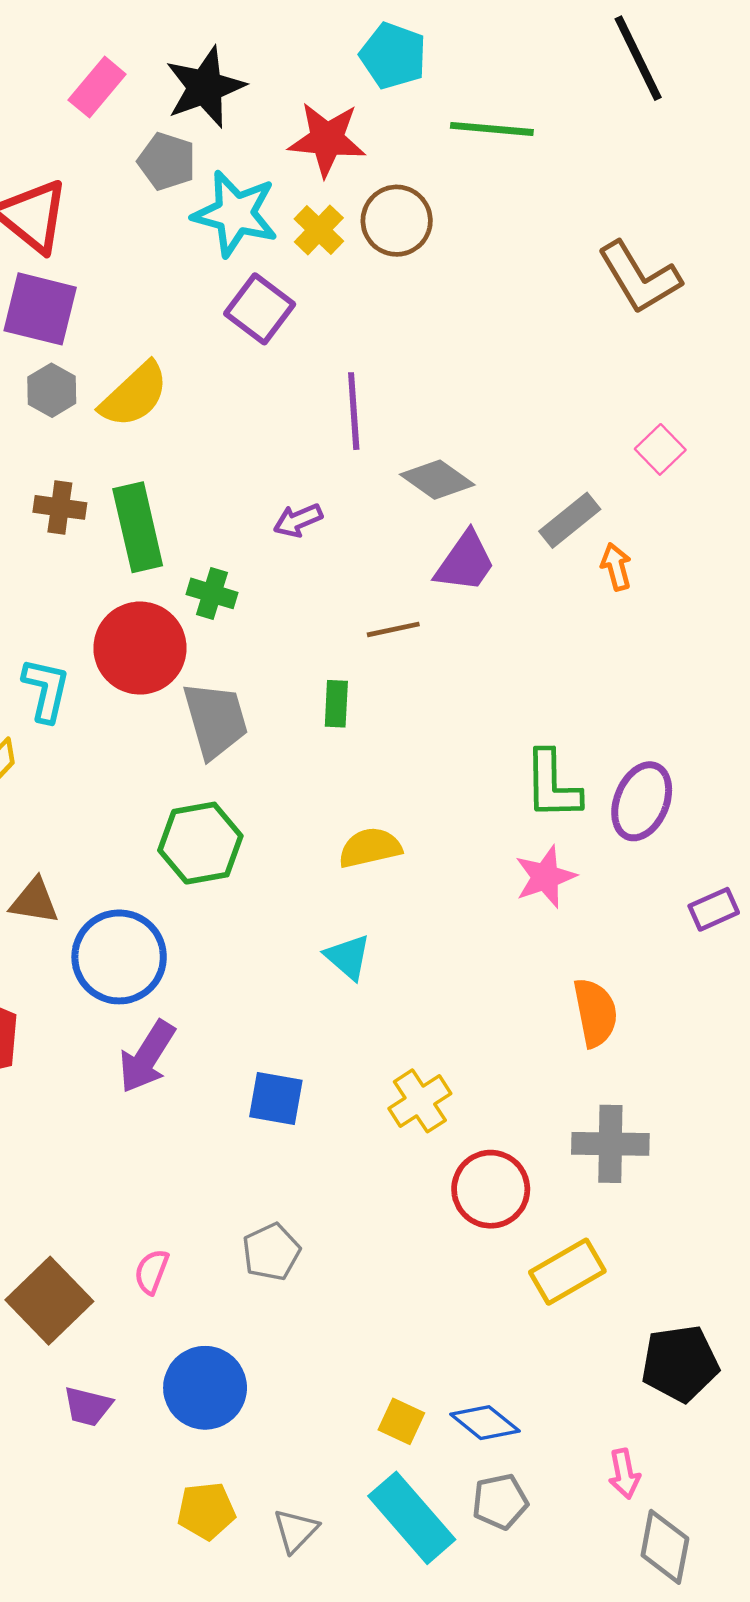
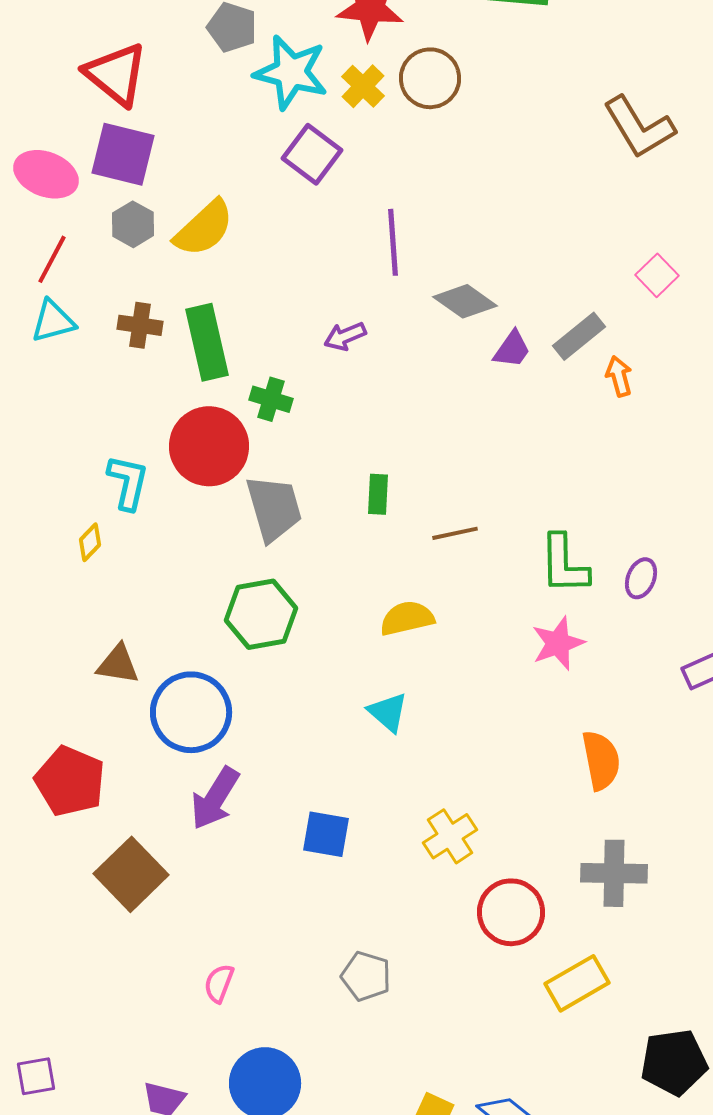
purple trapezoid: (465, 562) -> (512, 349), moved, size x0.7
brown line: (393, 629) -> (455, 533), moved
purple ellipse: (642, 801) -> (641, 578), size x0.6
gray pentagon: (271, 1252) -> (366, 976), moved, turned -30
brown square: (49, 1301) -> (131, 874), moved

